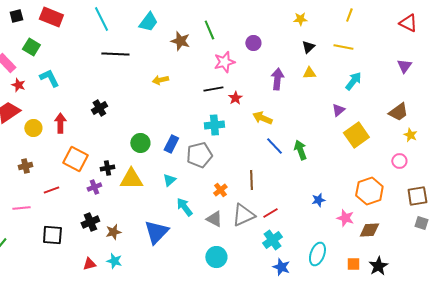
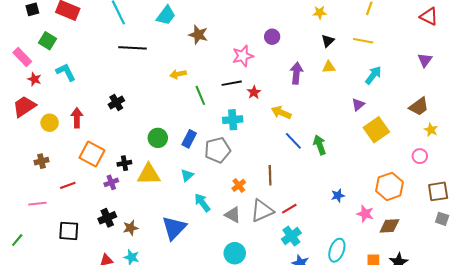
green line: (209, 30) -> (200, 95), moved

